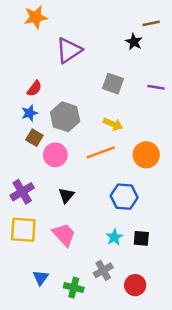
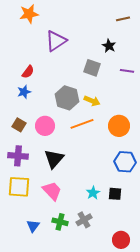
black star: (134, 42) -> (109, 46), moved
gray hexagon: (65, 117) -> (67, 98), moved
brown square: (34, 138) -> (19, 125), moved
purple cross: (22, 192) -> (18, 156), turned 36
black triangle: (66, 195) -> (54, 159), size x1.5
blue hexagon: (124, 197) -> (125, 162), moved
red circle: (135, 285) -> (121, 240), moved
green cross: (74, 288) -> (60, 222), moved

